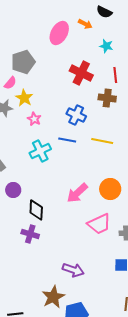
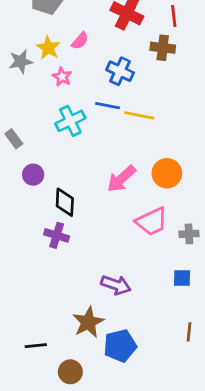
pink semicircle: (10, 83) -> (80, 41), moved
yellow line: (102, 141) -> (139, 115), moved

